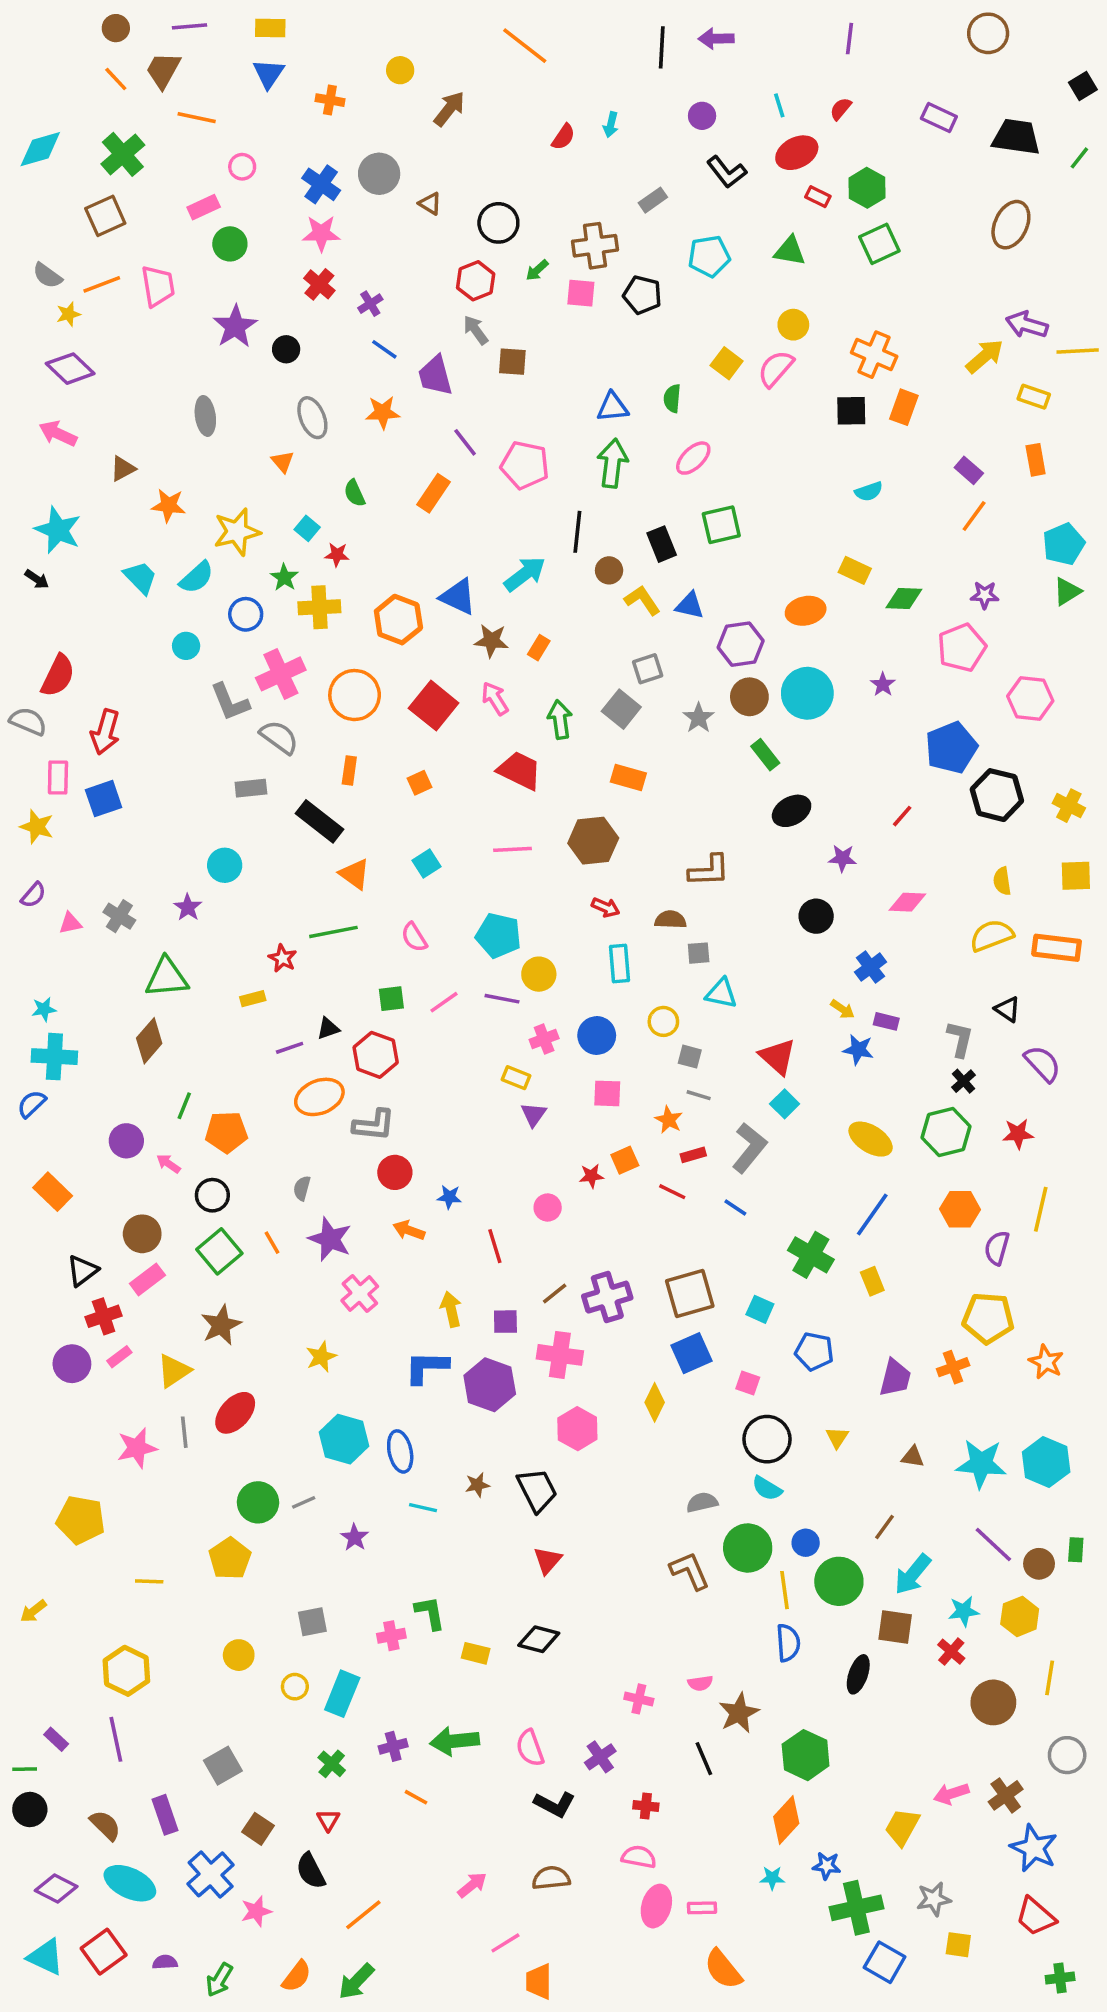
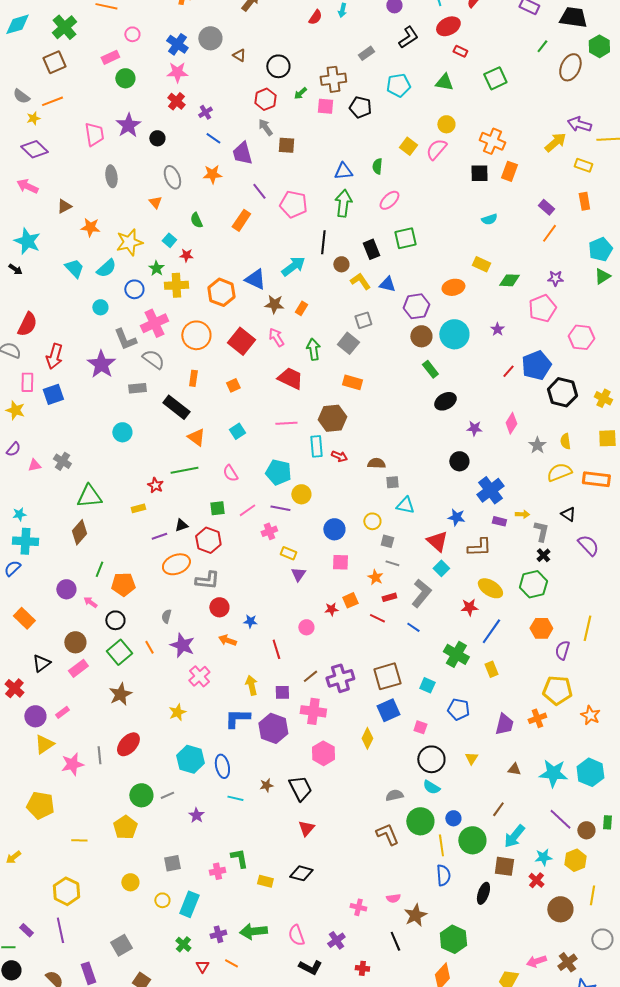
green line: (1079, 158) -> (542, 46), moved
black L-shape: (727, 172) -> (408, 37), turned -85
green hexagon: (867, 188) -> (599, 46), moved
pink trapezoid: (158, 286) -> (94, 134), moved
gray star: (699, 718) -> (537, 445), moved
red line: (902, 816) -> (508, 371), moved
brown L-shape: (709, 871) -> (479, 547), moved
pink diamond: (907, 902) -> (511, 423), moved, turned -60
purple star: (188, 907) -> (101, 364), moved, size x1.8
cyan rectangle: (620, 964) -> (316, 446), moved
blue cross: (871, 967) -> (490, 490), size x1.5
yellow arrow: (842, 1009) -> (522, 514), moved, turned -32
pink cross: (544, 1039) -> (269, 531), moved
blue star: (858, 1050) -> (456, 517), moved
red star: (1018, 1134) -> (469, 607), moved
red cross: (104, 1316) -> (14, 688), moved, turned -30
yellow triangle: (174, 1371) -> (44, 744), moved
red triangle: (328, 1820) -> (202, 966), moved

